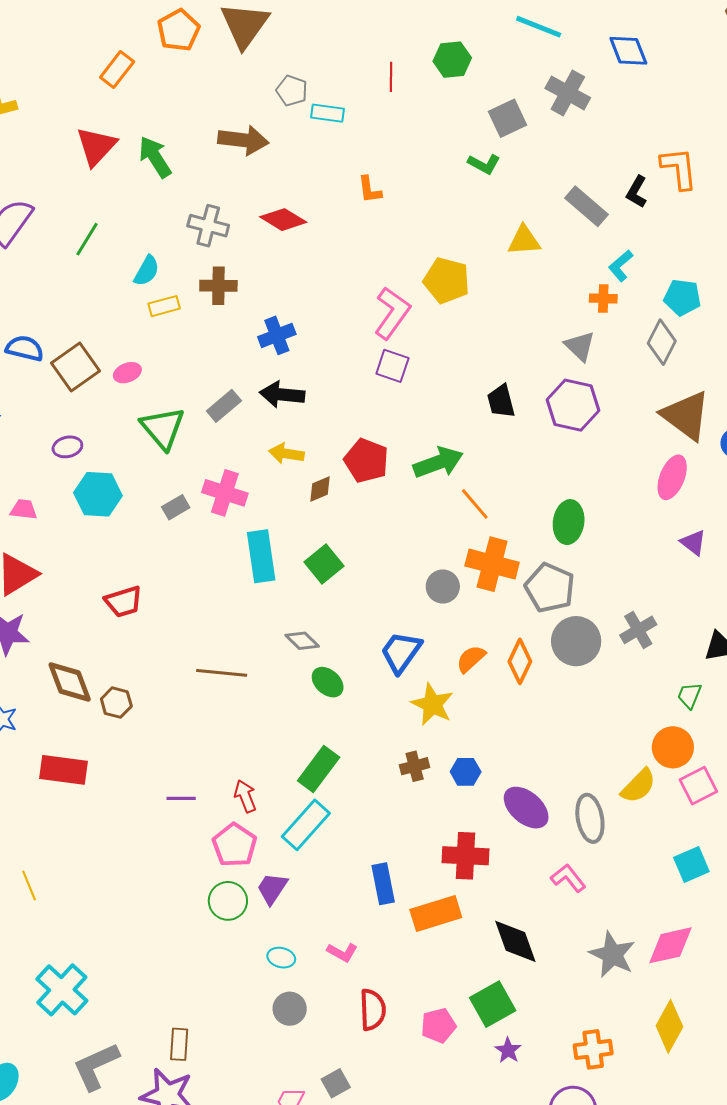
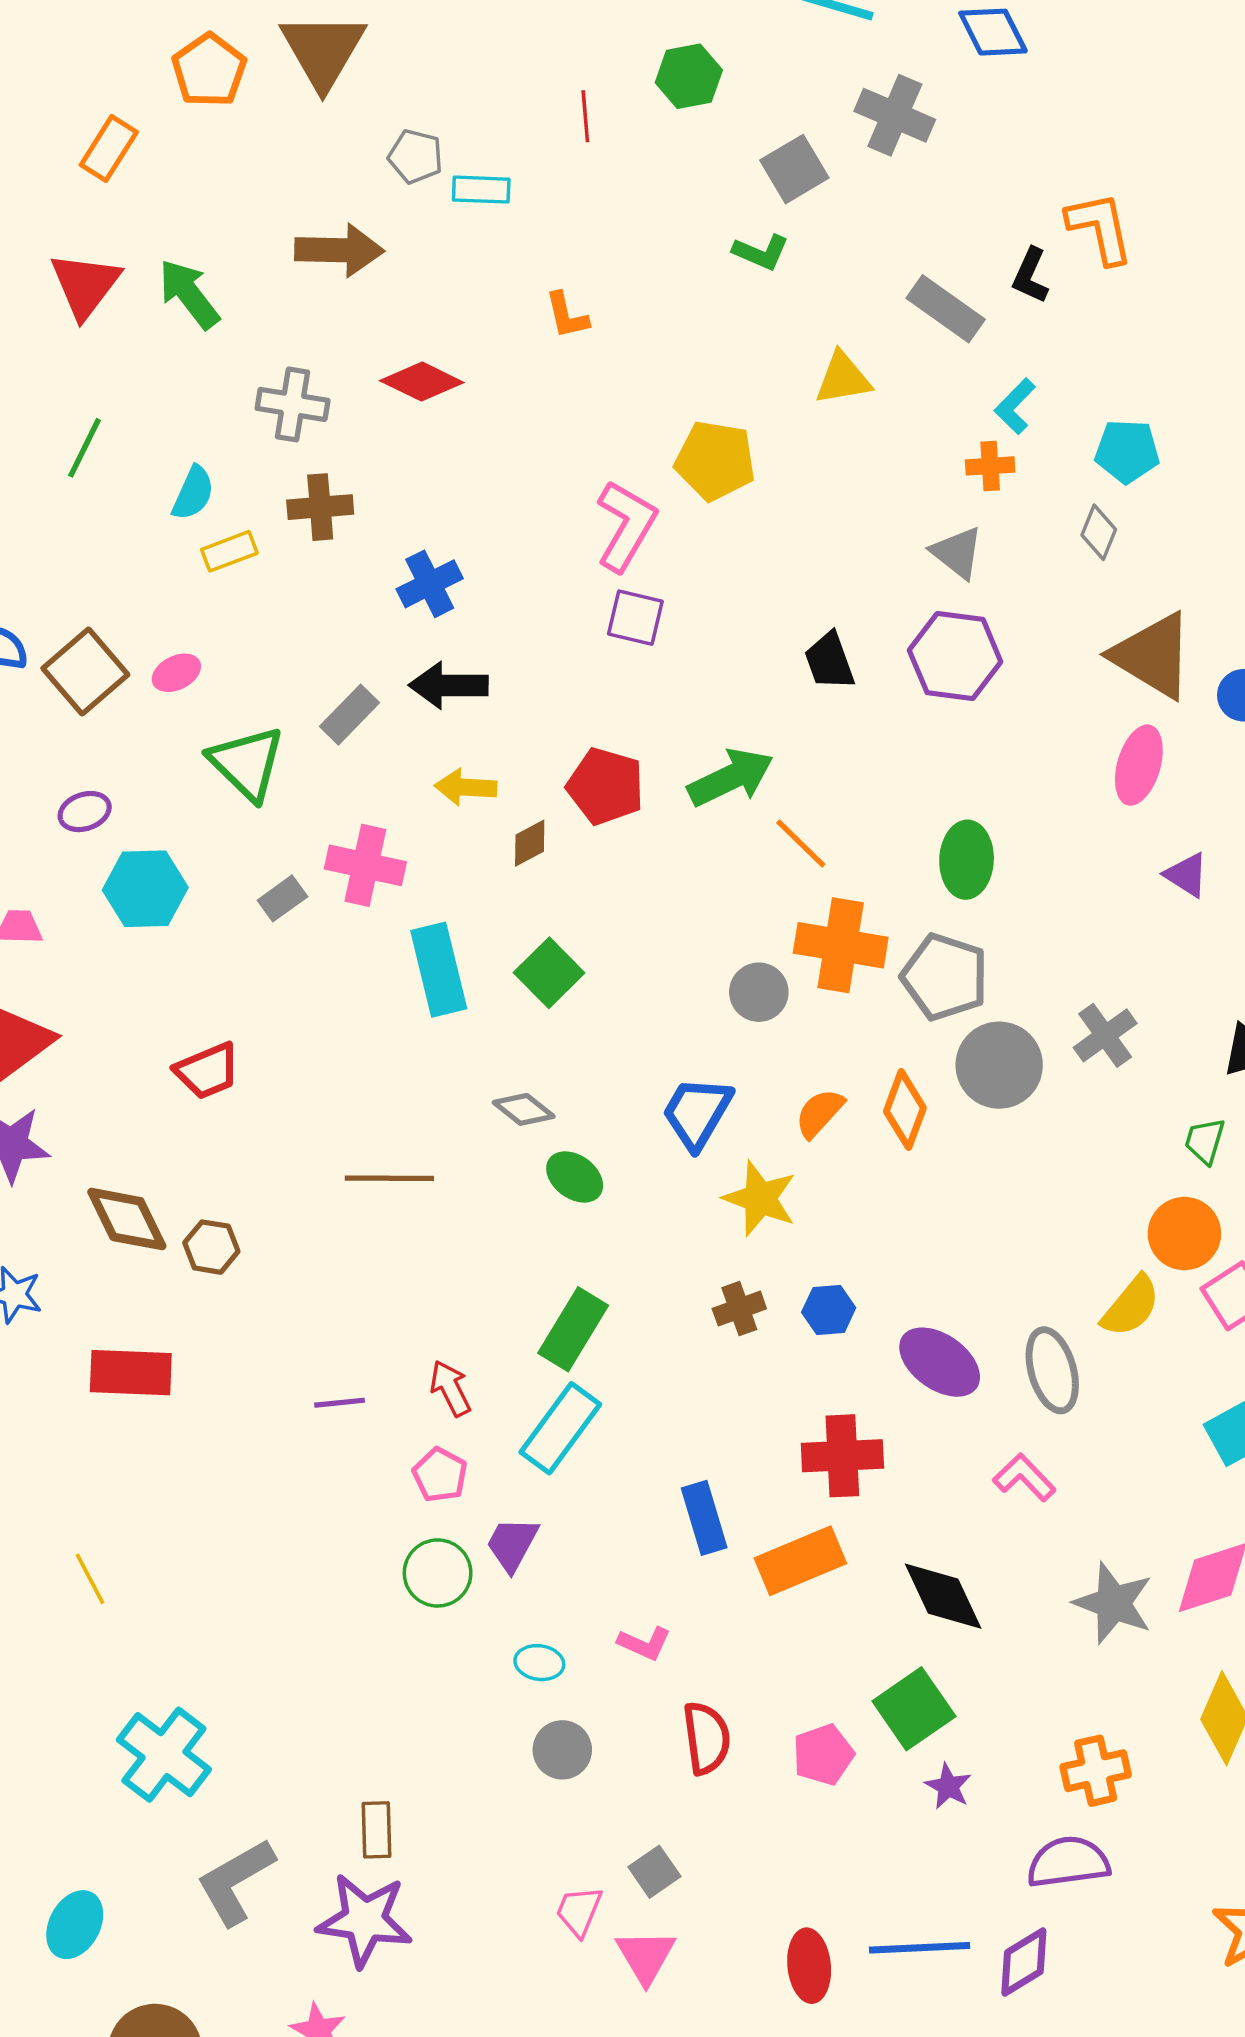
gray diamond: (662, 342) -> (1099, 532), size x0.7
pink pentagon: (235, 845) -> (440, 1475), size x0.7

